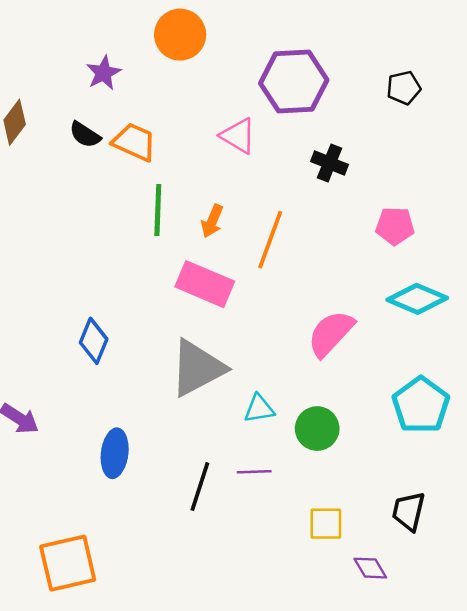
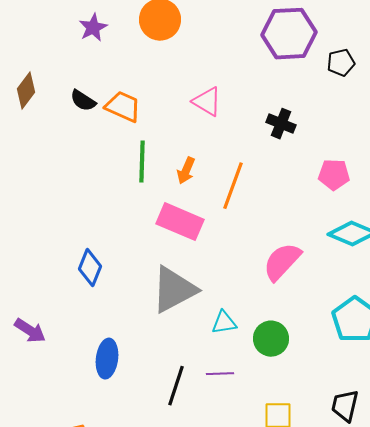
purple star: (104, 73) -> (93, 28), moved
purple hexagon: (294, 82) -> (289, 34), moved

